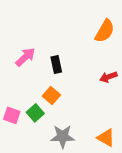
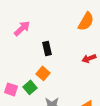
pink arrow: (25, 57) -> (22, 28), moved

